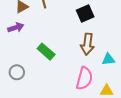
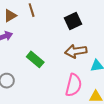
brown arrow: (87, 44) -> (76, 51), turned 75

